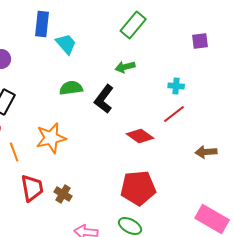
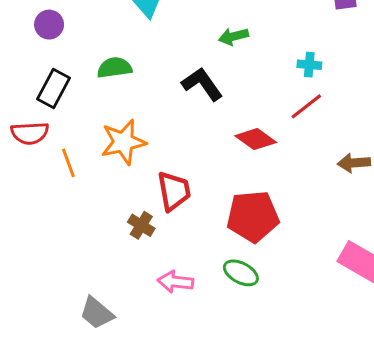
green semicircle: (71, 88) -> (114, 68), moved
black L-shape: (104, 99) -> (202, 84), turned 108
red trapezoid: (32, 188) -> (174, 191), moved

